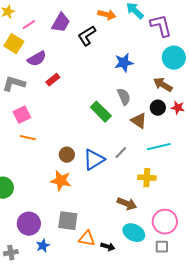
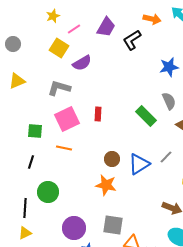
red rectangle: (53, 80) -> (98, 114), moved, turned -48
pink square: (22, 115) -> (67, 119), size x1.4
orange line: (28, 138) -> (64, 148), moved

